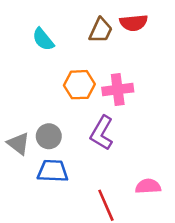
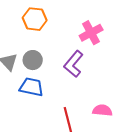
orange hexagon: (79, 85) -> (35, 19), moved
pink cross: (118, 90) -> (91, 33), turned -30

